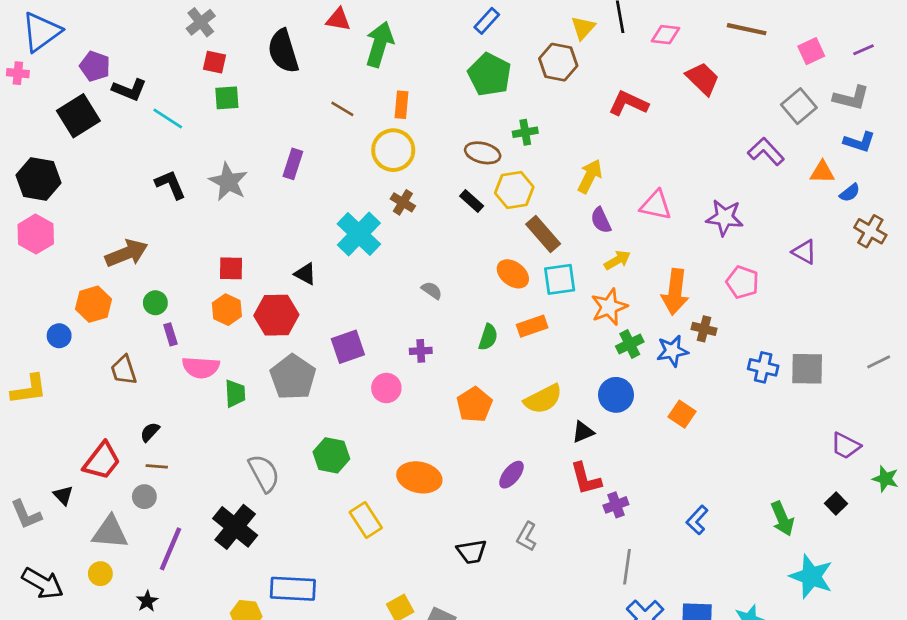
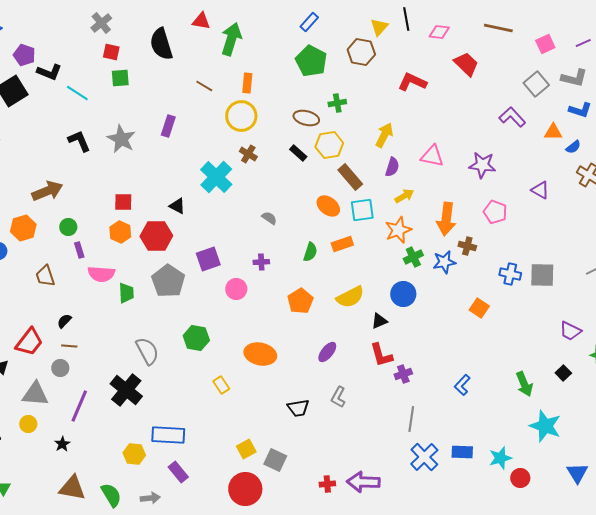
purple semicircle: (601, 220) -> (392, 167), turned -138
orange square: (682, 414) -> (479, 308), moved
yellow rectangle: (366, 520) -> (221, 385), size x0.7

